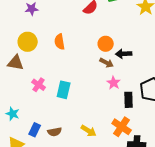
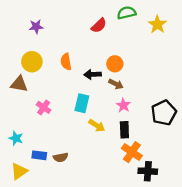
black arrow: (124, 54) -> (93, 74), moved
cyan rectangle: (64, 90) -> (82, 103), moved
black rectangle: (129, 100) -> (124, 130), moved
blue rectangle: (35, 130) -> (39, 155), turned 72
yellow arrow: (89, 131) -> (97, 125), moved

